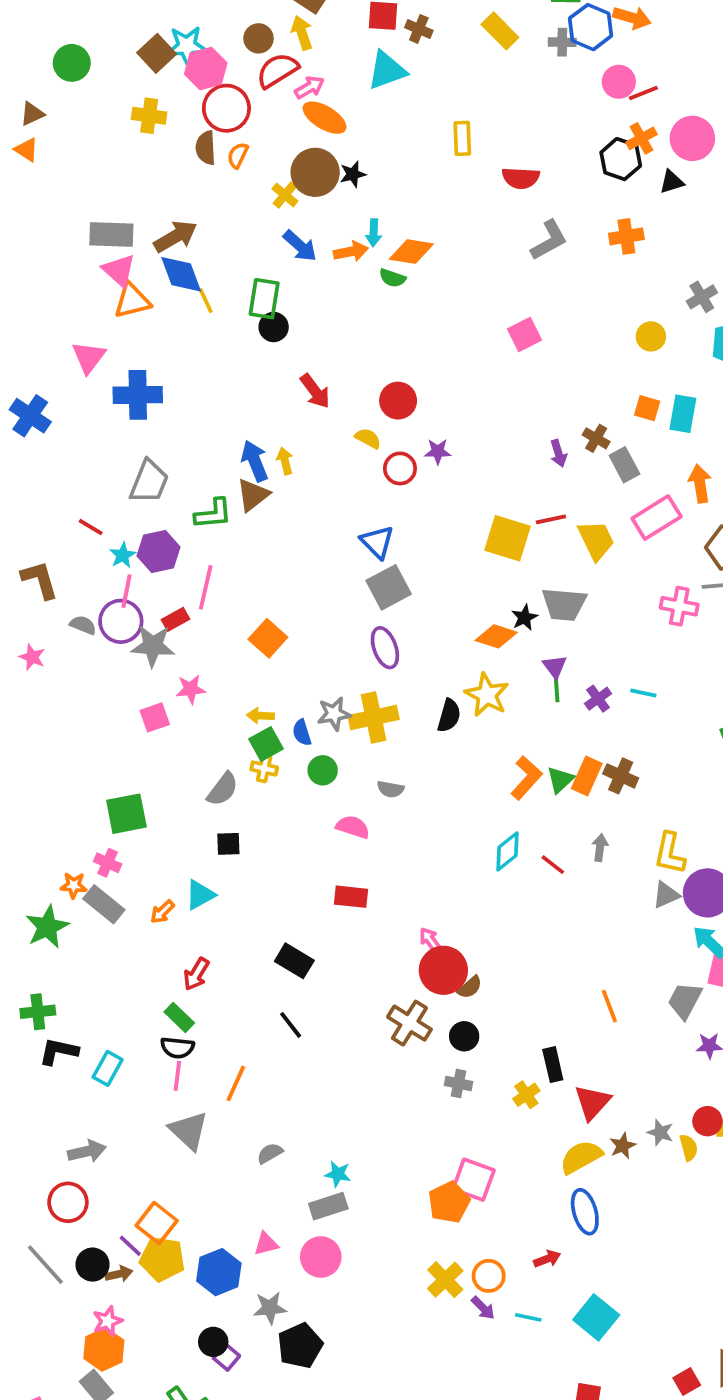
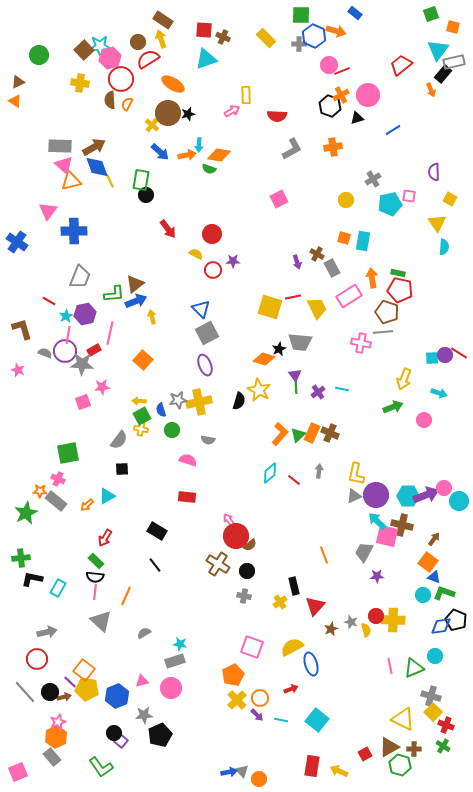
pink arrow: (309, 87) -> (232, 111), moved
blue arrow: (255, 461) -> (136, 301), moved, turned 90
yellow arrow: (285, 461) -> (152, 317), moved
yellow semicircle: (581, 1157) -> (292, 647), moved
orange pentagon: (449, 1202) -> (233, 675), moved

